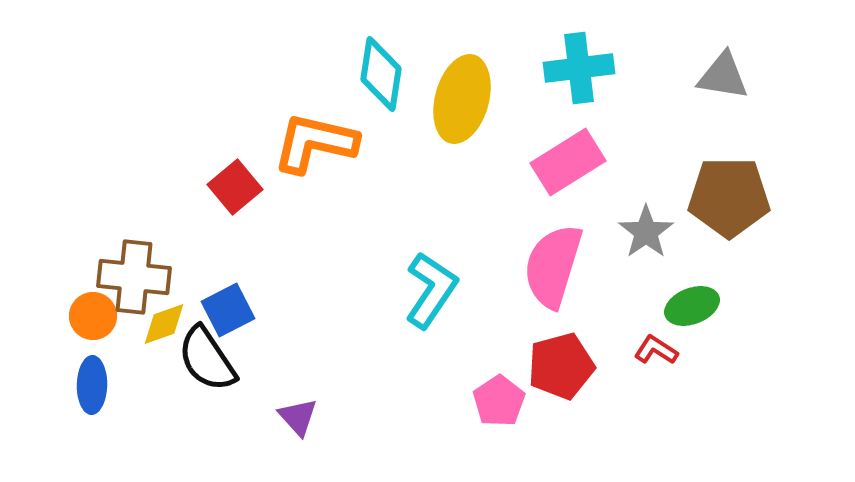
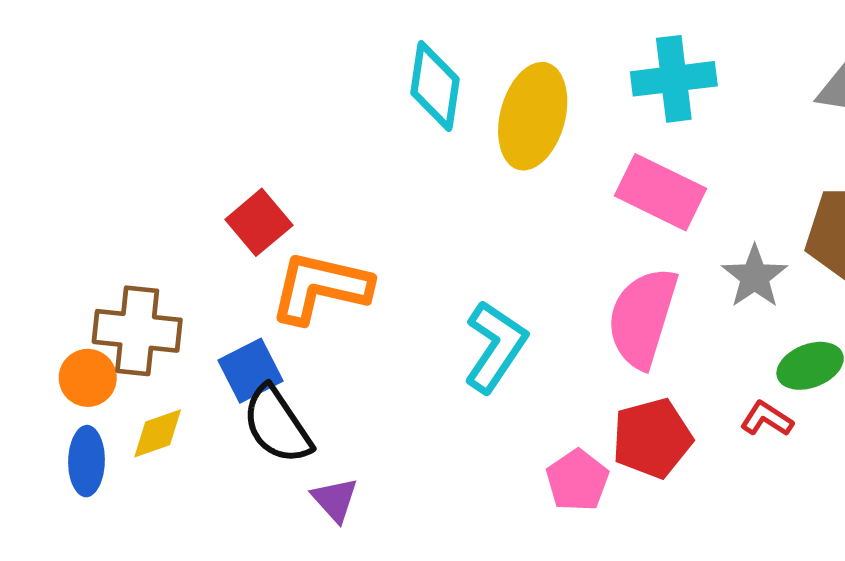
orange L-shape: (315, 143) -> (320, 287), moved
pink rectangle: (568, 162) -> (661, 192), turned 58
yellow diamond: (164, 324) -> (158, 433), moved
black semicircle: (207, 359) -> (277, 425), moved

